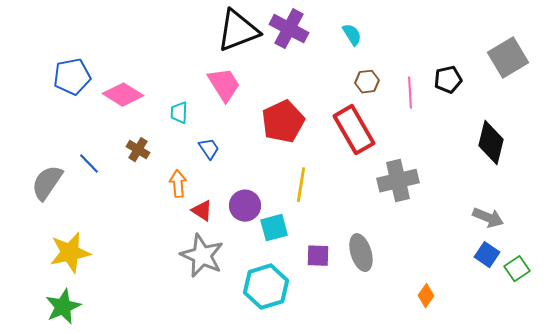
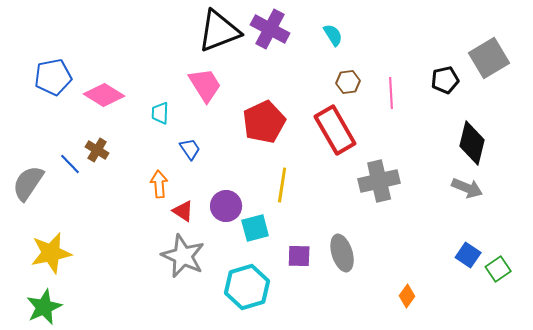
black pentagon: (448, 80) -> (445, 80), moved
brown cross: (138, 150) -> (97, 150), moved
gray arrow: (488, 218) -> (467, 188), moved

